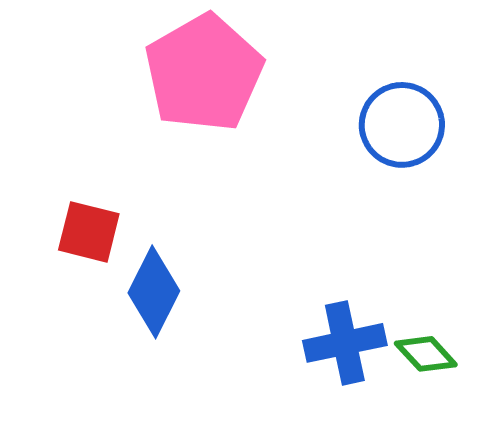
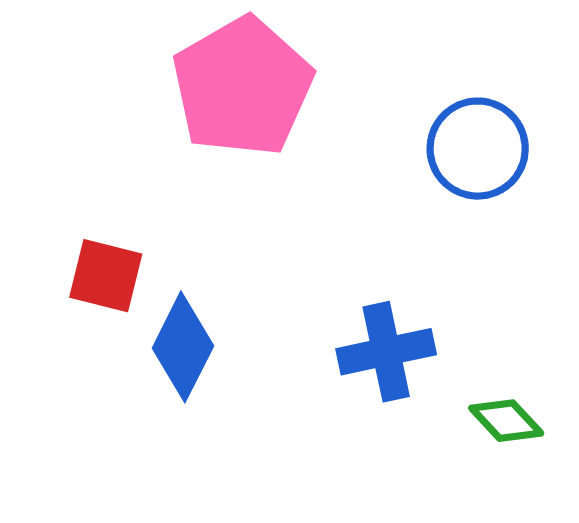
blue cross: (345, 343) -> (386, 352), moved

